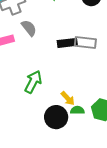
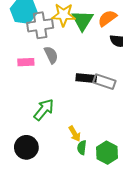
green semicircle: (77, 110) -> (82, 148), turned -96
black circle: (56, 117) -> (26, 147), moved

